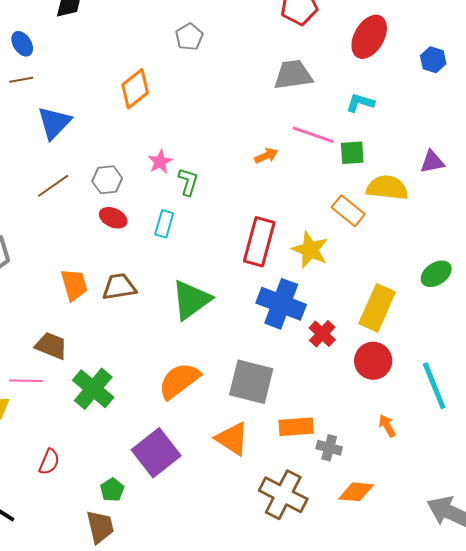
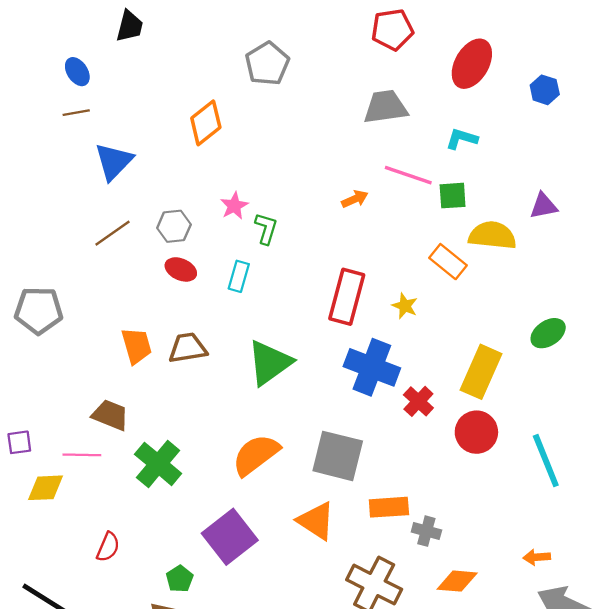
gray pentagon: (189, 37) -> (267, 64), size x1.4
yellow star: (310, 250) -> (405, 306), size x0.6
orange arrow: (387, 426) -> (537, 557), moved, turned -65

